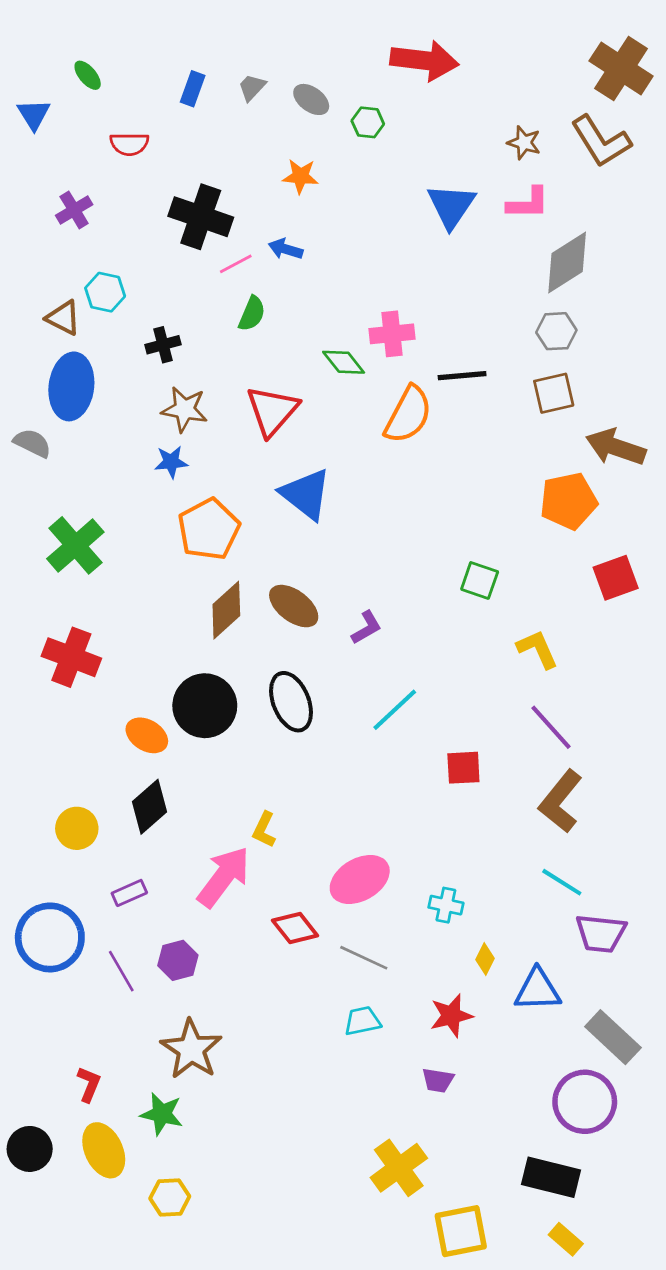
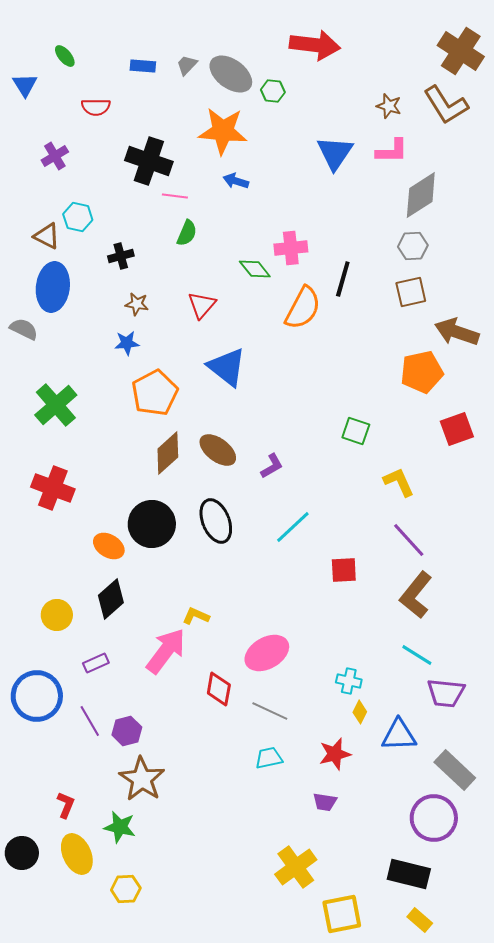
blue rectangle: (193, 89) -> (143, 66), turned 75
gray ellipse: (311, 99) -> (231, 74), size x1.6
orange star: (300, 176) -> (223, 131), size x1.8
blue arrow: (286, 249) -> (236, 181), moved
pink line: (236, 264) -> (175, 196), turned 35
black line: (462, 376) -> (343, 279), turned -69
brown star: (185, 409) -> (137, 304), size x0.7
red triangle: (272, 411) -> (202, 305), size x0.7
yellow L-shape: (264, 830) -> (196, 616), turned 88
cyan cross: (446, 905) -> (349, 681), moved
red diamond: (295, 928) -> (219, 689), turned 48
purple hexagon: (178, 960) -> (127, 731), moved

